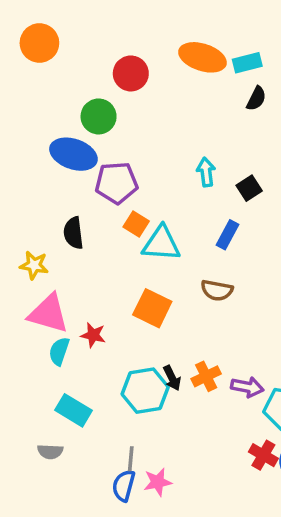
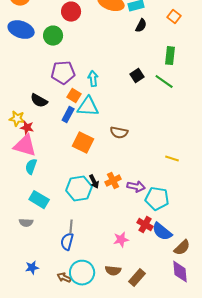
blue ellipse: (73, 154) -> (21, 30), moved
cyan arrow: (206, 172) -> (93, 79), moved
black semicircle: (73, 233) -> (39, 101), turned -54
blue rectangle: (228, 235) -> (68, 115), moved
red star: (93, 335) -> (27, 128), moved
pink star: (158, 482) -> (121, 240), moved

